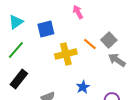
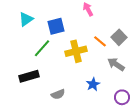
green line: (16, 50) -> (42, 48), moved
gray arrow: (117, 60) -> (116, 64), moved
black rectangle: (19, 79) -> (29, 76), turned 36

